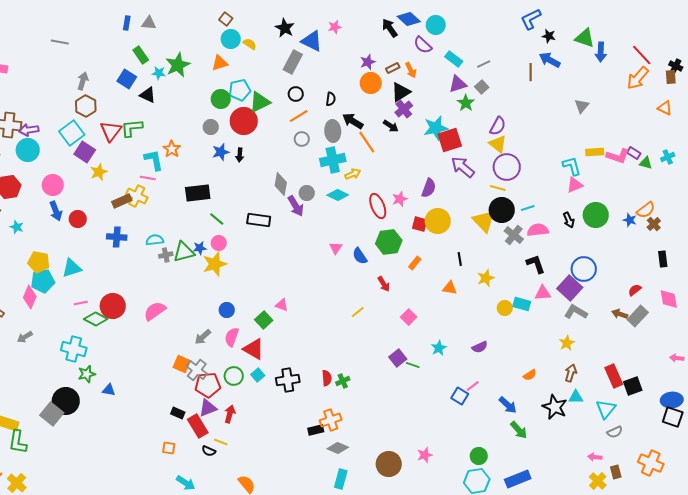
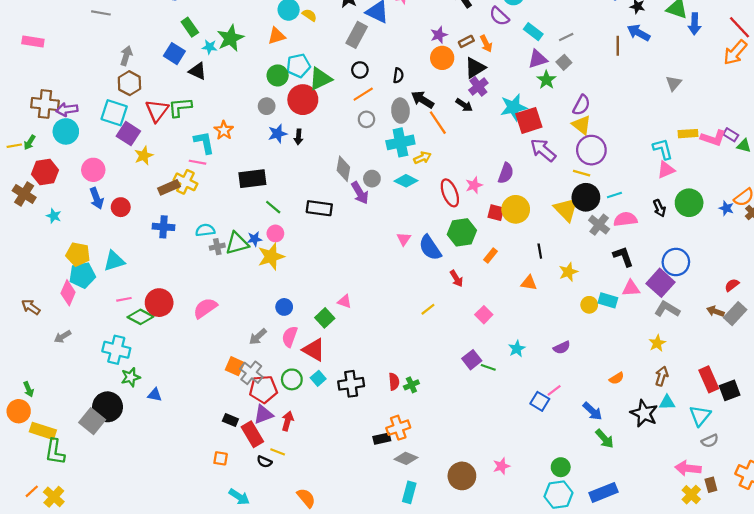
cyan square: (72, 133) -> (114, 113), turned -35
blue semicircle: (360, 256) -> (430, 248), size x1.4
pink arrow: (595, 457) -> (688, 468), size x1.6

